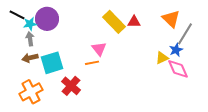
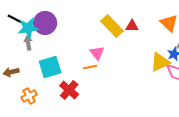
cyan star: (30, 24) -> (28, 28), size x1.5
brown arrow: (30, 58) -> (11, 72), moved
yellow triangle: (162, 58) -> (160, 62), size x1.5
orange cross: (31, 92) -> (29, 96), size x0.7

